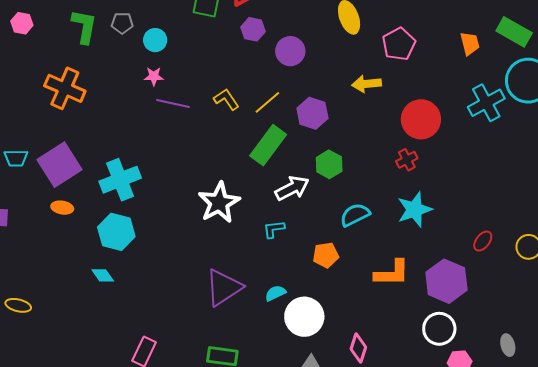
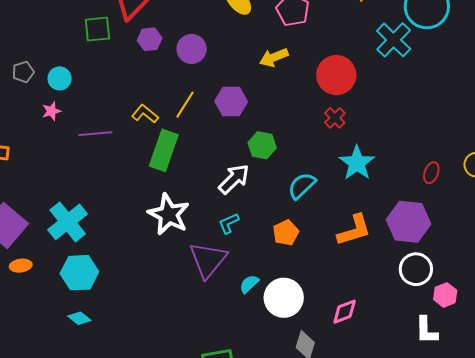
pink star: (154, 76) -> (51, 111), moved
green rectangle: (268, 145) -> (164, 150), moved
purple triangle: (224, 287) -> (208, 260), moved
pink diamond: (358, 348) -> (345, 312), turned 68

